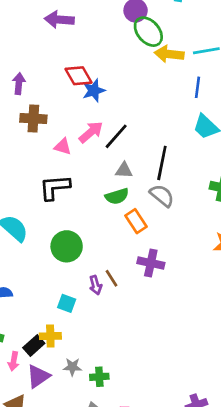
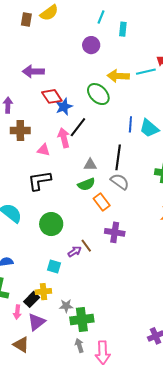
purple arrow: (59, 20) -> (33, 71), moved
green ellipse: (148, 32) -> (98, 94), moved
blue line: (198, 87) -> (130, 124), moved
pink arrow: (91, 132) -> (64, 138), turned -60
black line: (116, 136) -> (78, 127), moved
purple arrow: (95, 285) -> (75, 251), turned -104
gray star: (72, 367) -> (66, 306), moved
green cross: (99, 377) -> (82, 320), size x1.6

